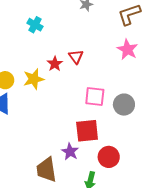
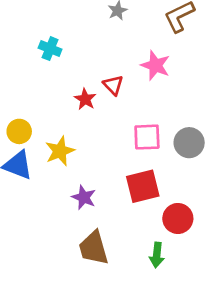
pink star: (127, 49) -> (155, 65), moved
yellow star: (34, 79) -> (60, 151), moved
purple star: (70, 152) -> (84, 197), moved

